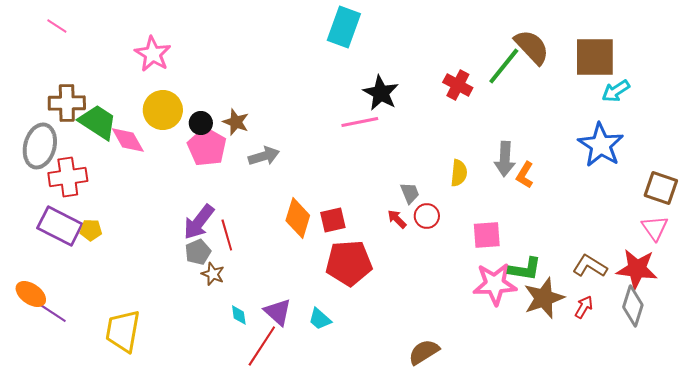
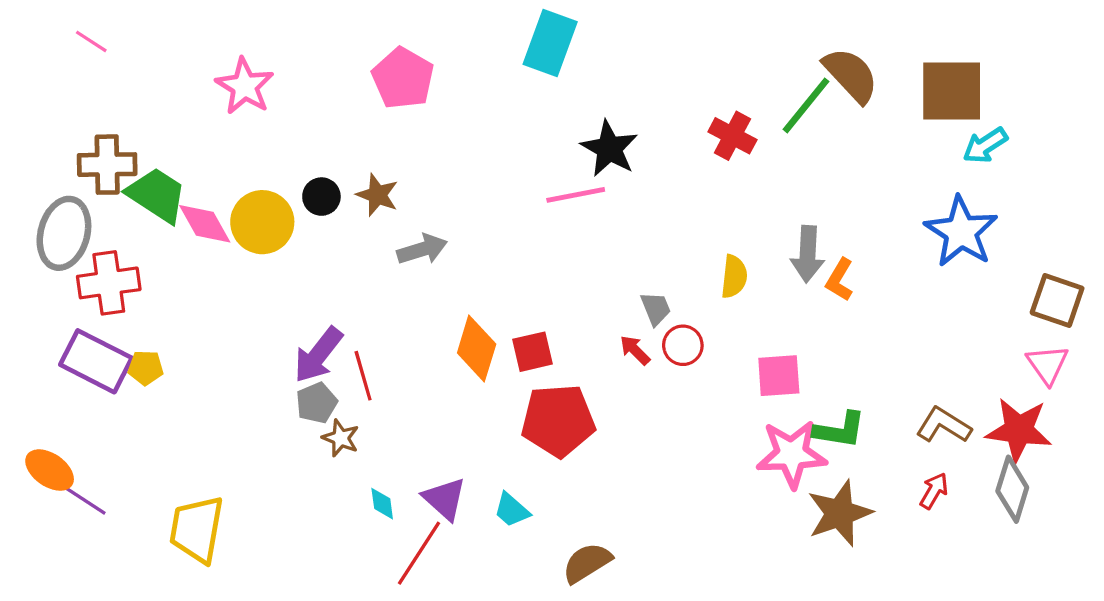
yellow circle: (163, 110) -> (262, 222), moved
pink pentagon: (207, 147) -> (403, 78), moved
brown star: (544, 298) -> (840, 513), moved
brown semicircle: (424, 352) -> (587, 563), moved

